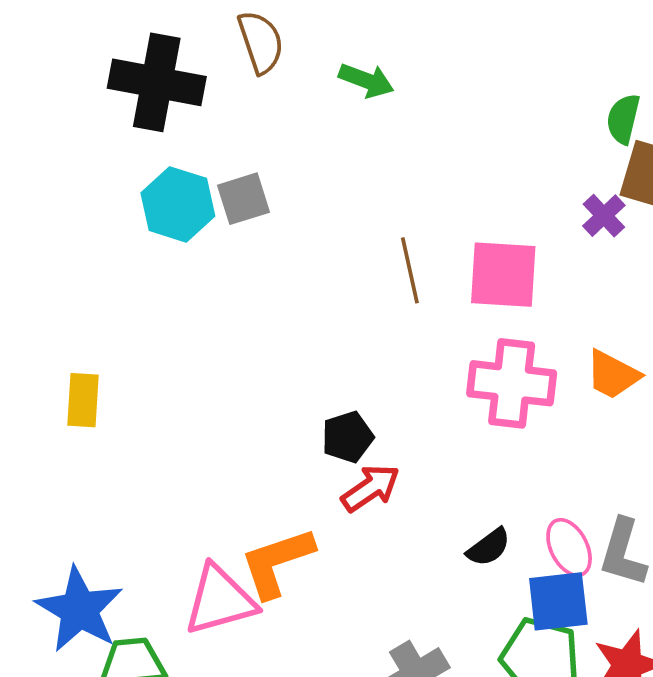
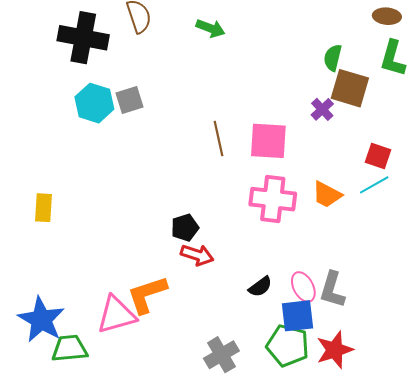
green arrow: (366, 80) -> (211, 28), moved
red arrow: (371, 488) -> (197, 255), turned 52

